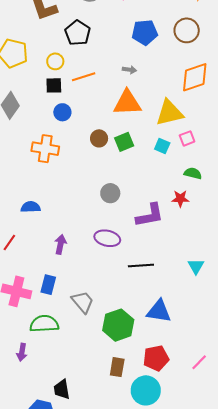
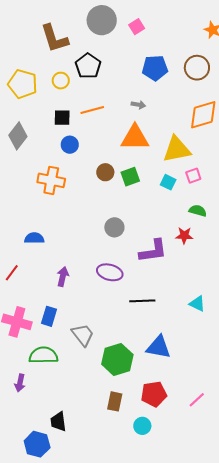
yellow circle: (55, 61) -> (61, 81), moved
cyan triangle: (196, 266) -> (197, 304), turned -36
cyan circle: (146, 390) -> (142, 426), size x0.6

